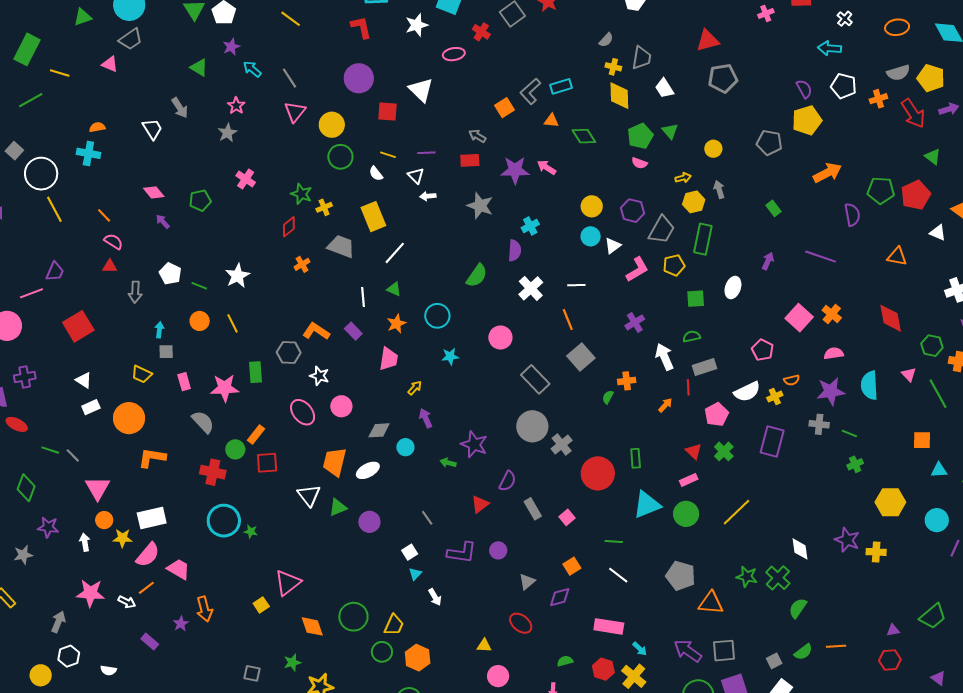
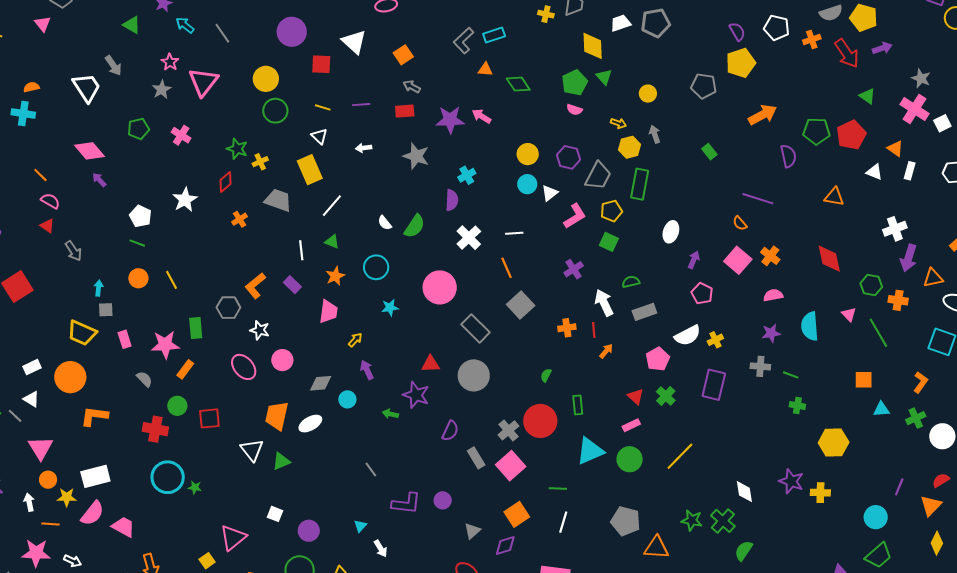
pink triangle: (110, 64) -> (43, 24), turned 30
white trapezoid: (664, 88) -> (620, 23), moved, turned 105
yellow diamond: (619, 96) -> (593, 46), moved
orange square: (505, 108) -> (403, 55), moved
pink triangle: (295, 112) -> (203, 82), moved, size x1.4
white trapezoid: (152, 129) -> (87, 87), size x1.4
white semicircle: (376, 174) -> (385, 223), moved
white triangle: (416, 176) -> (319, 136), moved
yellow arrow: (683, 178) -> (618, 123), turned 35
pink diamond: (154, 192) -> (90, 151), size x1.4
green pentagon: (200, 200) -> (138, 129), moved
purple arrow: (768, 261) -> (694, 260), moved
red triangle: (110, 266) -> (47, 226), turned 35
white pentagon: (170, 274) -> (140, 216), moved
white star: (237, 276) -> (185, 200), moved
gray arrow: (135, 292) -> (73, 251), turned -35
green square: (696, 299) -> (609, 242), moved, turned 30
orange L-shape: (316, 331) -> (255, 286), turned -72
pink circle: (500, 338) -> (440, 287), size x1.4
yellow trapezoid: (142, 374) -> (82, 333), size x1.4
white triangle: (84, 380) -> (31, 399), moved
orange semicircle: (792, 380) -> (740, 223), moved, turned 63
red line: (688, 387) -> (594, 330), moved
purple star: (831, 391) -> (771, 333), size x0.7
green semicircle: (608, 397) -> (546, 375), moved
gray semicircle: (203, 422) -> (144, 379), size x0.7
orange rectangle: (256, 434) -> (185, 369), moved
gray cross: (562, 444) -> (508, 430), moved
green cross: (855, 464) -> (797, 406), turned 35
red triangle: (480, 504) -> (431, 364), moved, turned 36
pink square: (567, 517) -> (511, 466), size x1.8
cyan circle: (937, 520) -> (876, 517), moved
purple circle: (369, 522) -> (309, 531), moved
white square: (410, 552) -> (275, 514), moved, turned -35
orange square: (572, 566) -> (517, 514), size x1.4
white line: (618, 575) -> (563, 522), turned 70
orange line: (146, 588) -> (50, 524), moved, turned 42

